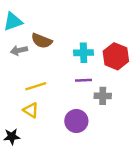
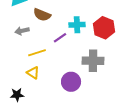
gray arrow: (19, 50) -> (22, 31), moved
purple line: (84, 80) -> (60, 38), moved, turned -32
gray cross: (103, 96) -> (93, 61), size x1.5

